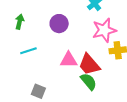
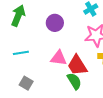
green arrow: (20, 22) -> (18, 16), size x1.5
cyan line: (28, 51) -> (21, 53), moved

